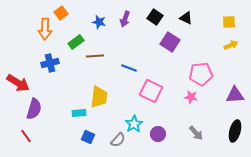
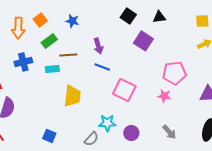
orange square: (61, 13) -> (40, 20), moved
black triangle: (186, 18) -> (159, 17), turned -32
purple arrow: (125, 19) -> (98, 46), moved, turned -35
cyan rectangle: (79, 113) -> (52, 69), moved
cyan star: (134, 124) -> (107, 123), turned 30
blue square: (88, 137) -> (49, 136), moved

